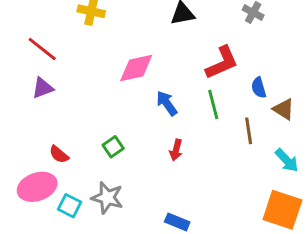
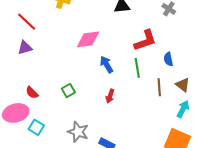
brown triangle: (284, 109) -> (183, 85), moved
cyan arrow: (287, 160) -> (183, 109), turned -114
gray star: (107, 198) -> (78, 132), moved

